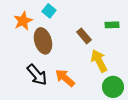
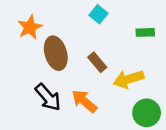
cyan square: (49, 11) -> (99, 14), moved
brown rectangle: (84, 36) -> (97, 62), moved
yellow arrow: (99, 61) -> (128, 79), turned -80

